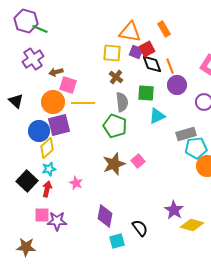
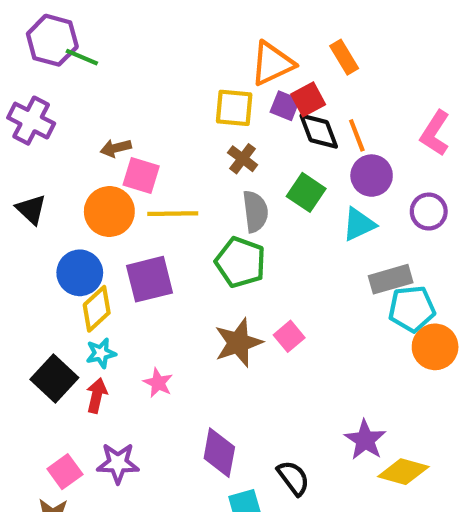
orange triangle: (130, 32) -> (272, 63), turned -35
purple cross: (33, 59) -> (31, 121), moved, turned -30
green square: (146, 93) -> (306, 192), turned 30
cyan triangle: (157, 116) -> (359, 224), moved
purple square: (59, 125) -> (150, 279), moved
pink square: (42, 215) -> (65, 472), moved, turned -35

